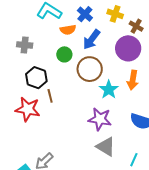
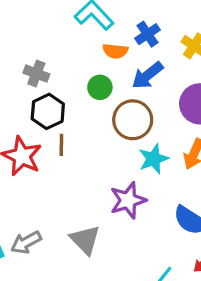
gray cross: (25, 45) -> (36, 73), moved
purple star: (100, 119) -> (128, 200), turned 30
gray triangle: (106, 147) -> (85, 240), moved

